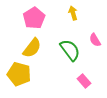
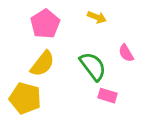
yellow arrow: (73, 13) -> (97, 17), turned 128
pink rectangle: (84, 81) -> (108, 96), moved, turned -32

